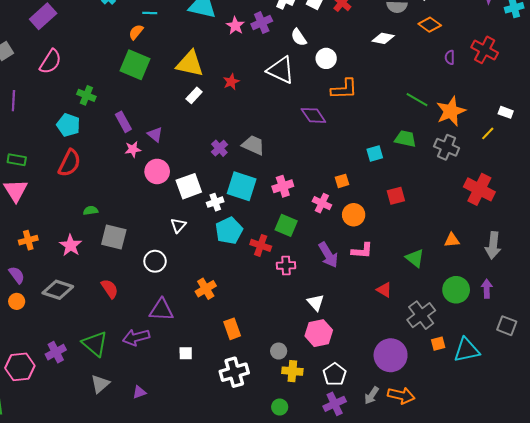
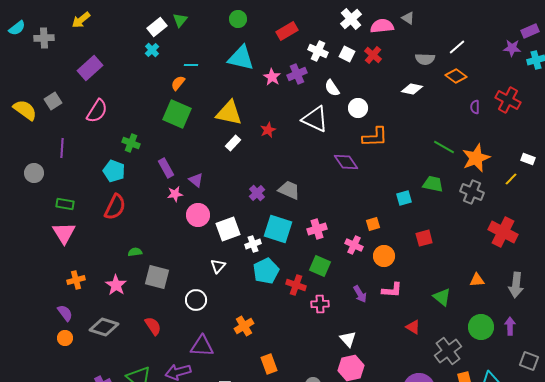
purple arrow: (328, 255) -> (360, 294), size x0.7

